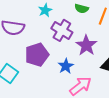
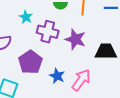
blue star: (66, 66) -> (57, 76), moved

